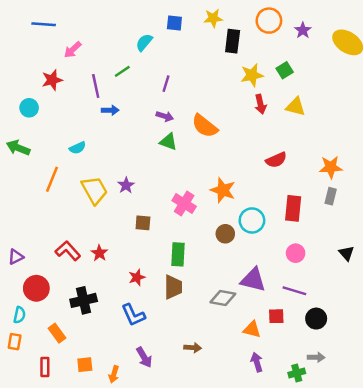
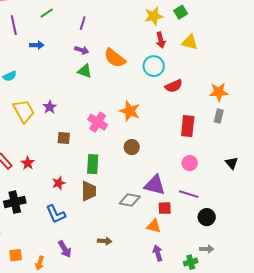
purple line: (96, 86) -> (14, 25), moved
cyan circle: (252, 220) -> (154, 66), moved
red square: (276, 316) -> (165, 208), moved

